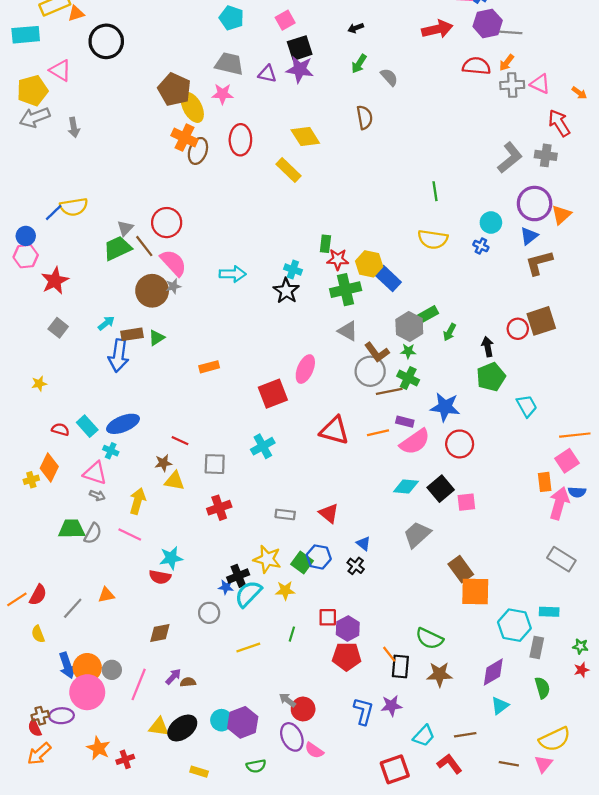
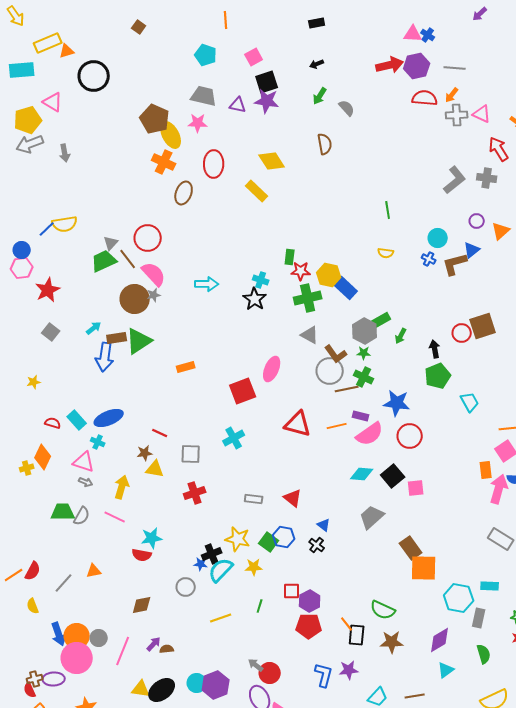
purple hexagon: (488, 23) -> (417, 66), moved
brown ellipse: (198, 151) -> (184, 193), moved
purple circle: (535, 204) -> (477, 221), size x0.5
yellow semicircle: (433, 239) -> (386, 253), size x0.6
brown L-shape: (539, 263) -> (455, 264), moved
green triangle: (157, 338) -> (139, 341), size x1.8

